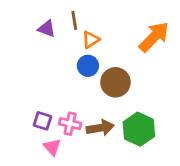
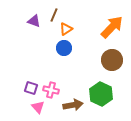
brown line: (74, 20) -> (54, 15), turned 32
brown circle: (115, 82) -> (112, 60), moved
brown arrow: (100, 128) -> (73, 105), moved

